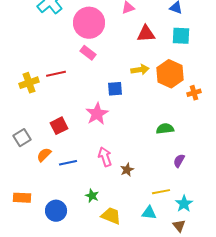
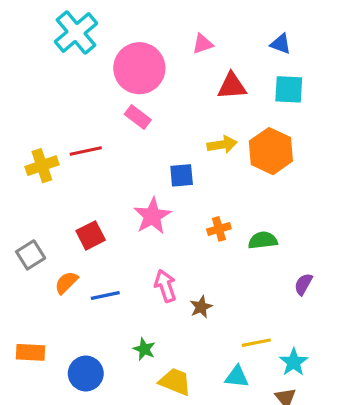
orange cross: (194, 93) -> (219, 229), moved
purple semicircle: (179, 161) -> (303, 284), moved

